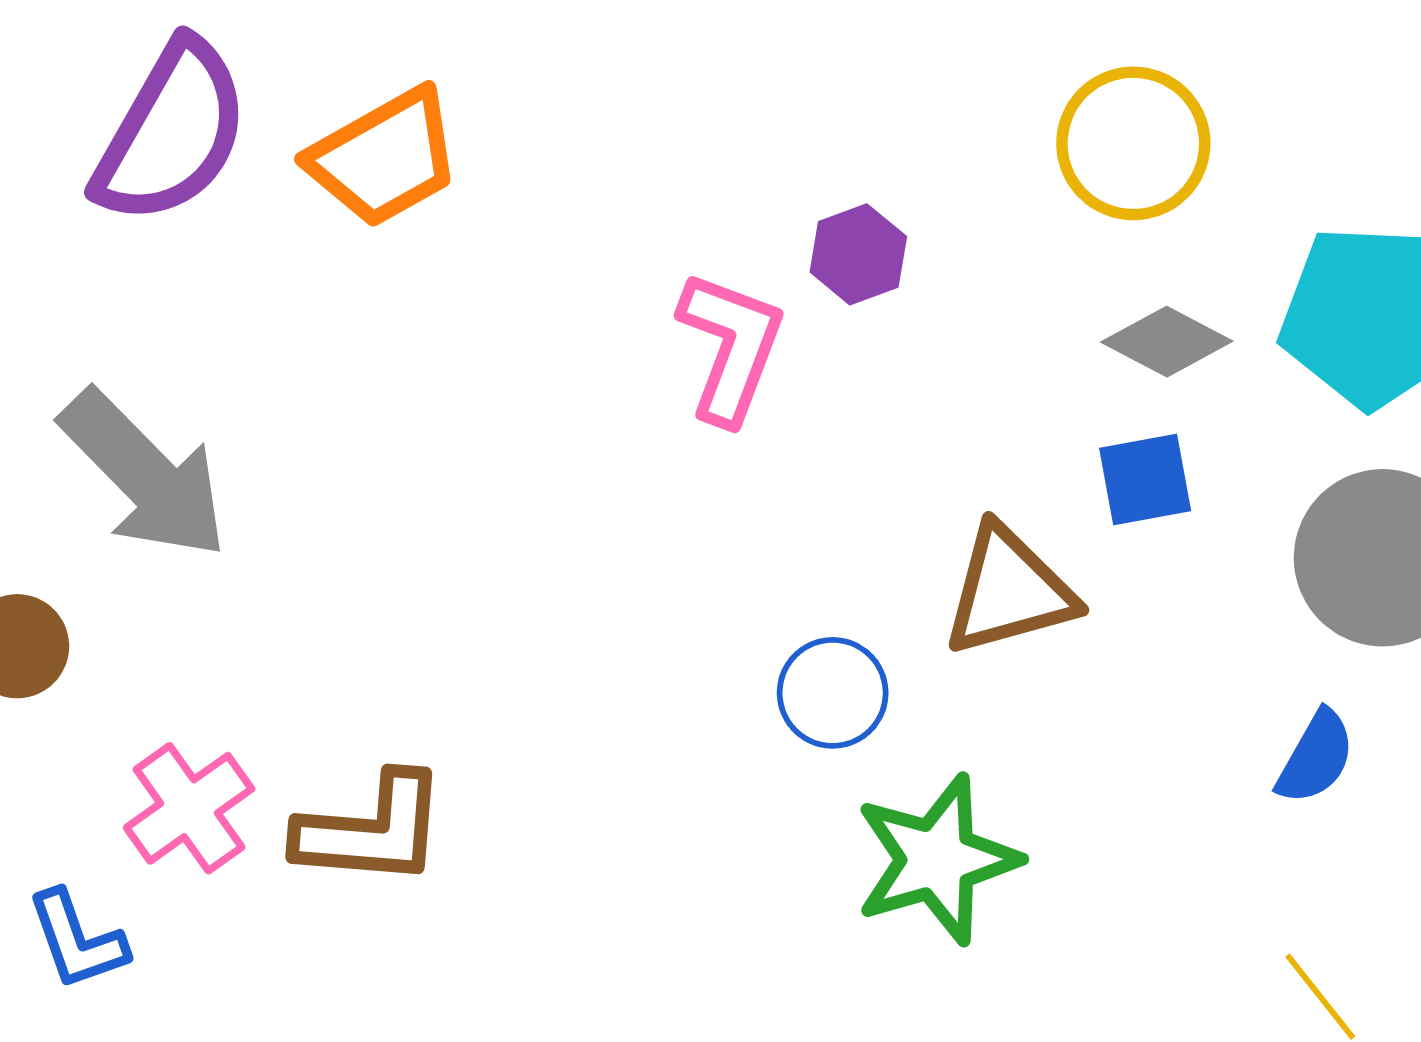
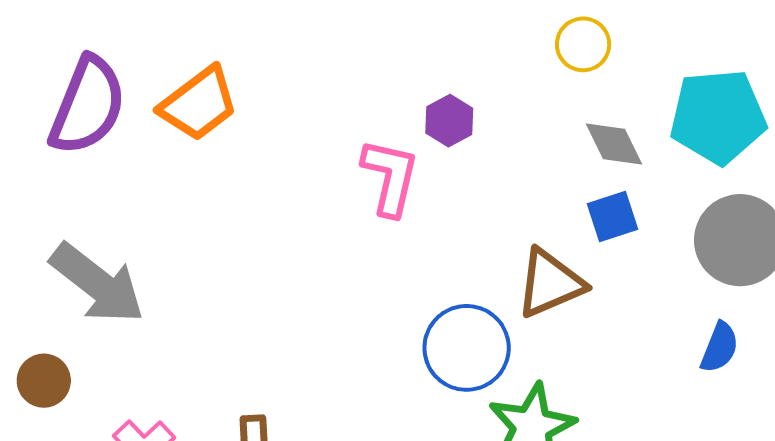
yellow circle: (1133, 143) -> (583, 44), size x0.7
gray diamond: (1167, 342) -> (614, 144), turned 44
blue circle: (833, 693) -> (467, 348), size x1.5

